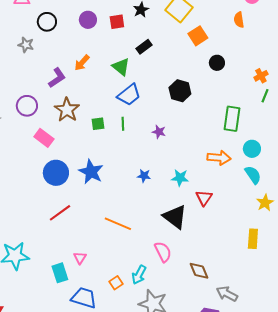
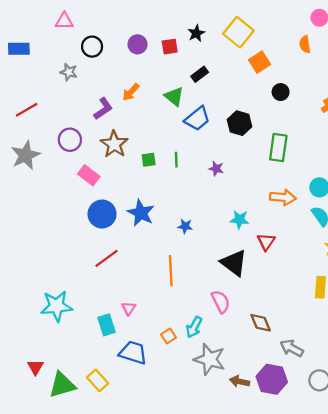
blue trapezoid: (129, 95) -> (197, 119), moved
green rectangle: (232, 119) -> (278, 147), moved
blue star: (144, 176) -> (185, 226), moved
orange line: (118, 224) -> (171, 271), turned 64

